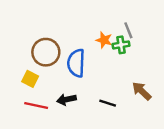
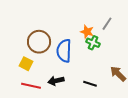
gray line: (128, 30) -> (107, 24), turned 56
green cross: (121, 45) -> (93, 43), moved, turned 32

